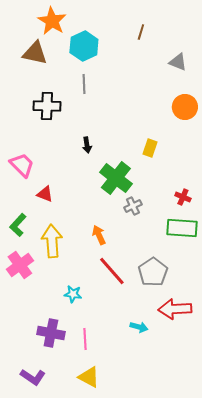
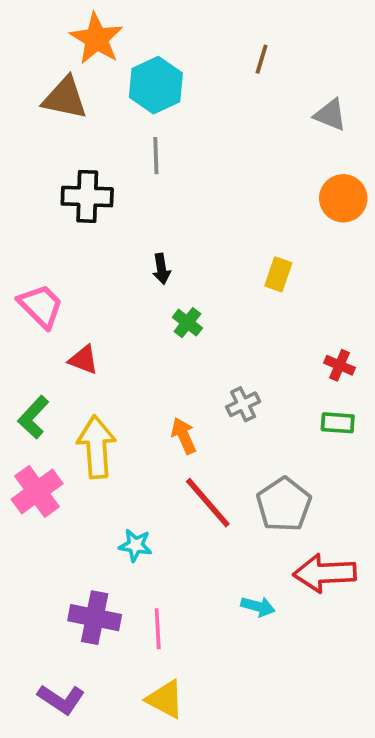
green cross: (116, 178) -> (187, 323), moved, size x0.5
gray cross: (133, 206) -> (243, 404), moved
green rectangle: (182, 228) -> (338, 423), size x0.6

